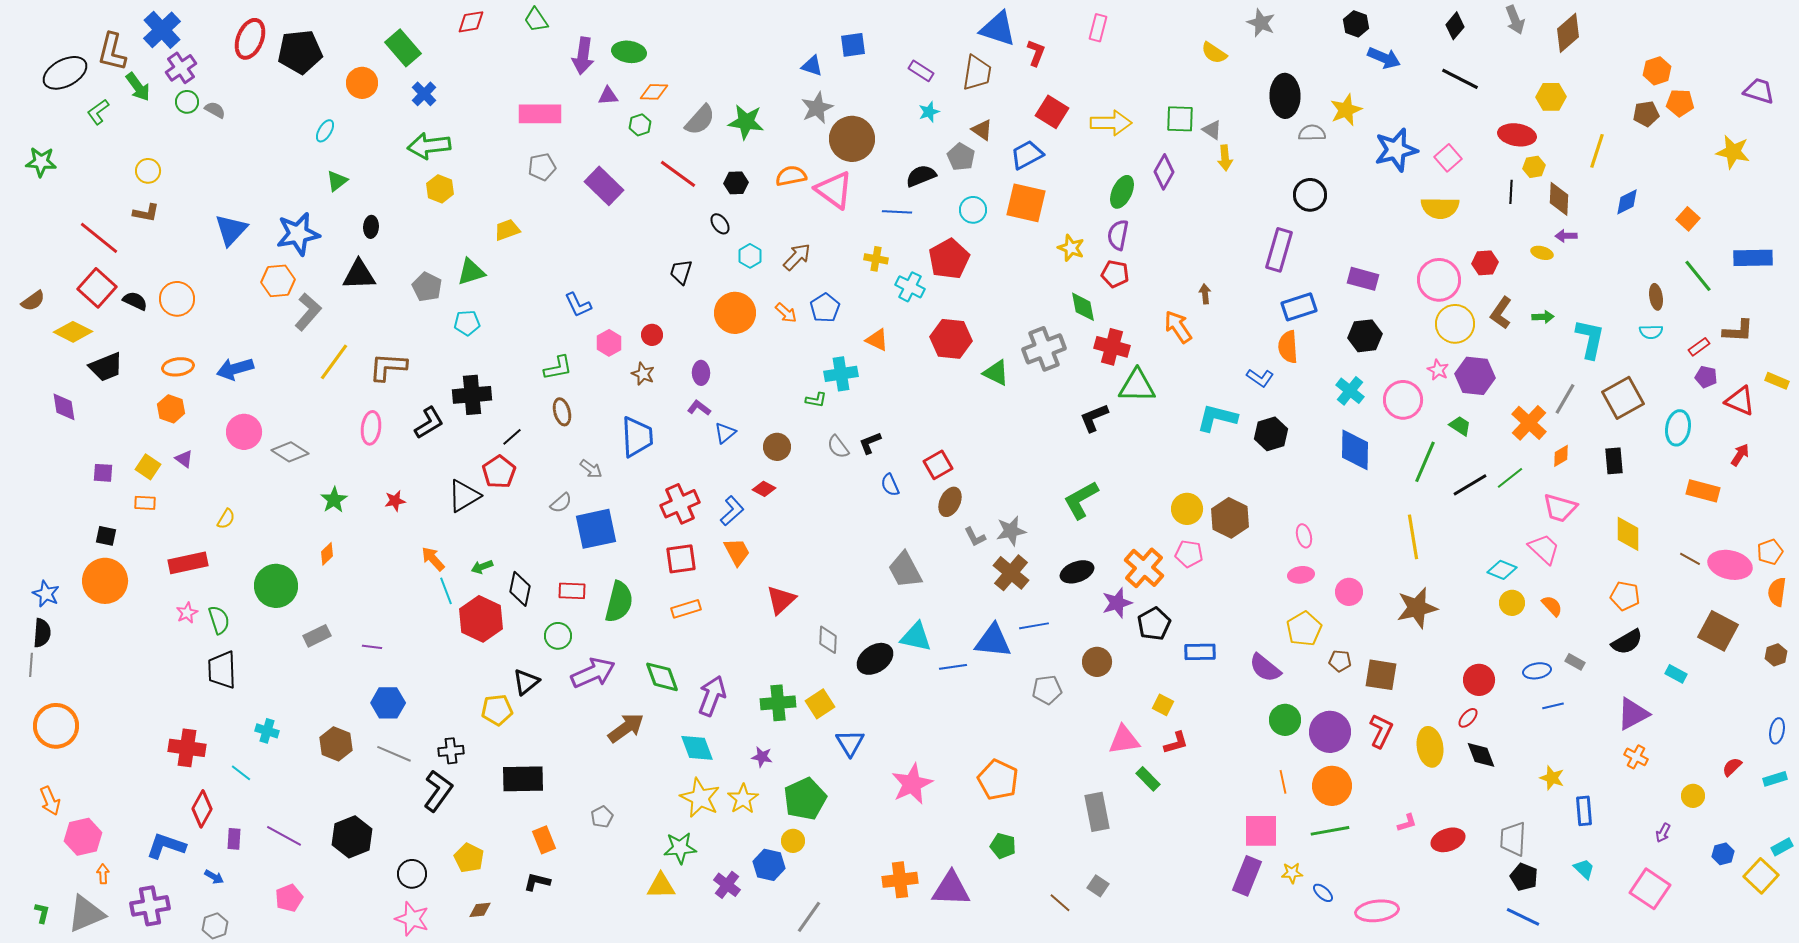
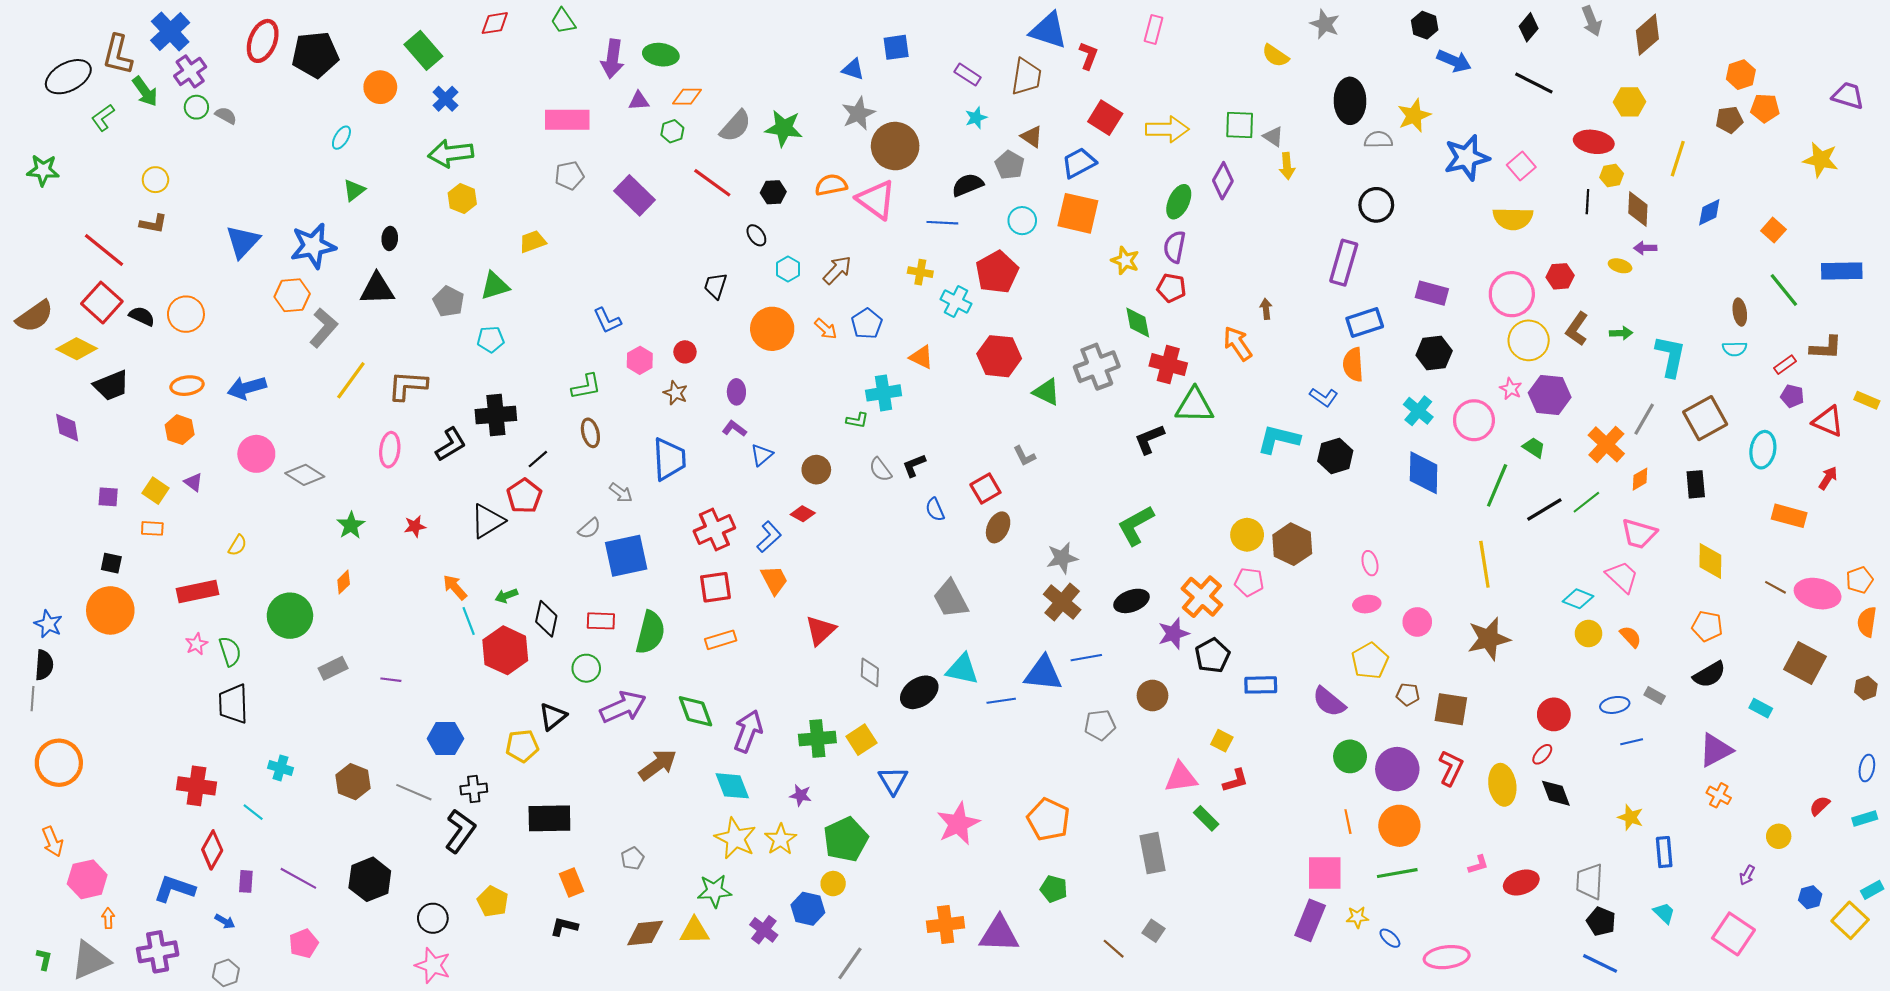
brown semicircle: (33, 301) -> (35, 316), size x1.5
gray L-shape: (975, 537) -> (1024, 456), moved
blue hexagon: (388, 703) -> (445, 739), moved
brown diamond: (480, 910) -> (645, 933), moved, size x1.6

